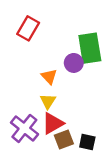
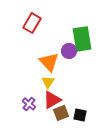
orange triangle: (49, 77) -> (49, 62), size x1.5
purple cross: (24, 128) -> (29, 104), size x0.6

